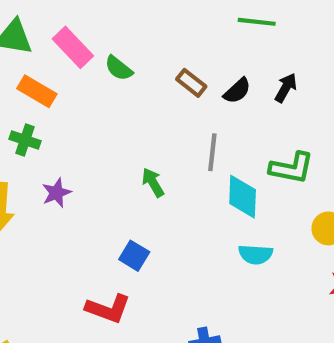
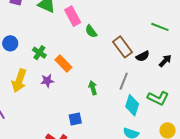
brown rectangle: (191, 83) -> (123, 47), size x1.5
orange rectangle: (37, 91) -> (63, 63), moved
blue square: (134, 256) -> (75, 119), turned 32

